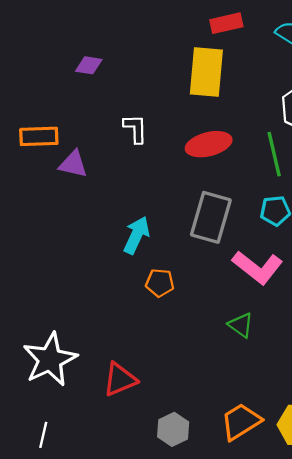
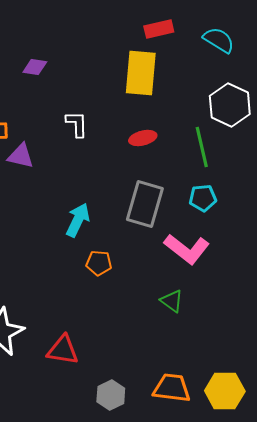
red ellipse: (209, 144) -> (143, 138), size x0.7
red triangle: (120, 379) -> (63, 350), turned 32
orange trapezoid: (241, 422) -> (172, 388), turned 39

